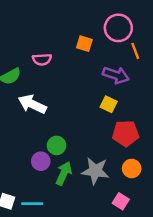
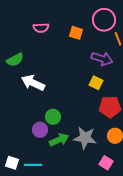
pink semicircle: (42, 59) -> (41, 28), moved
green arrow: (64, 173) -> (59, 140), turned 42

